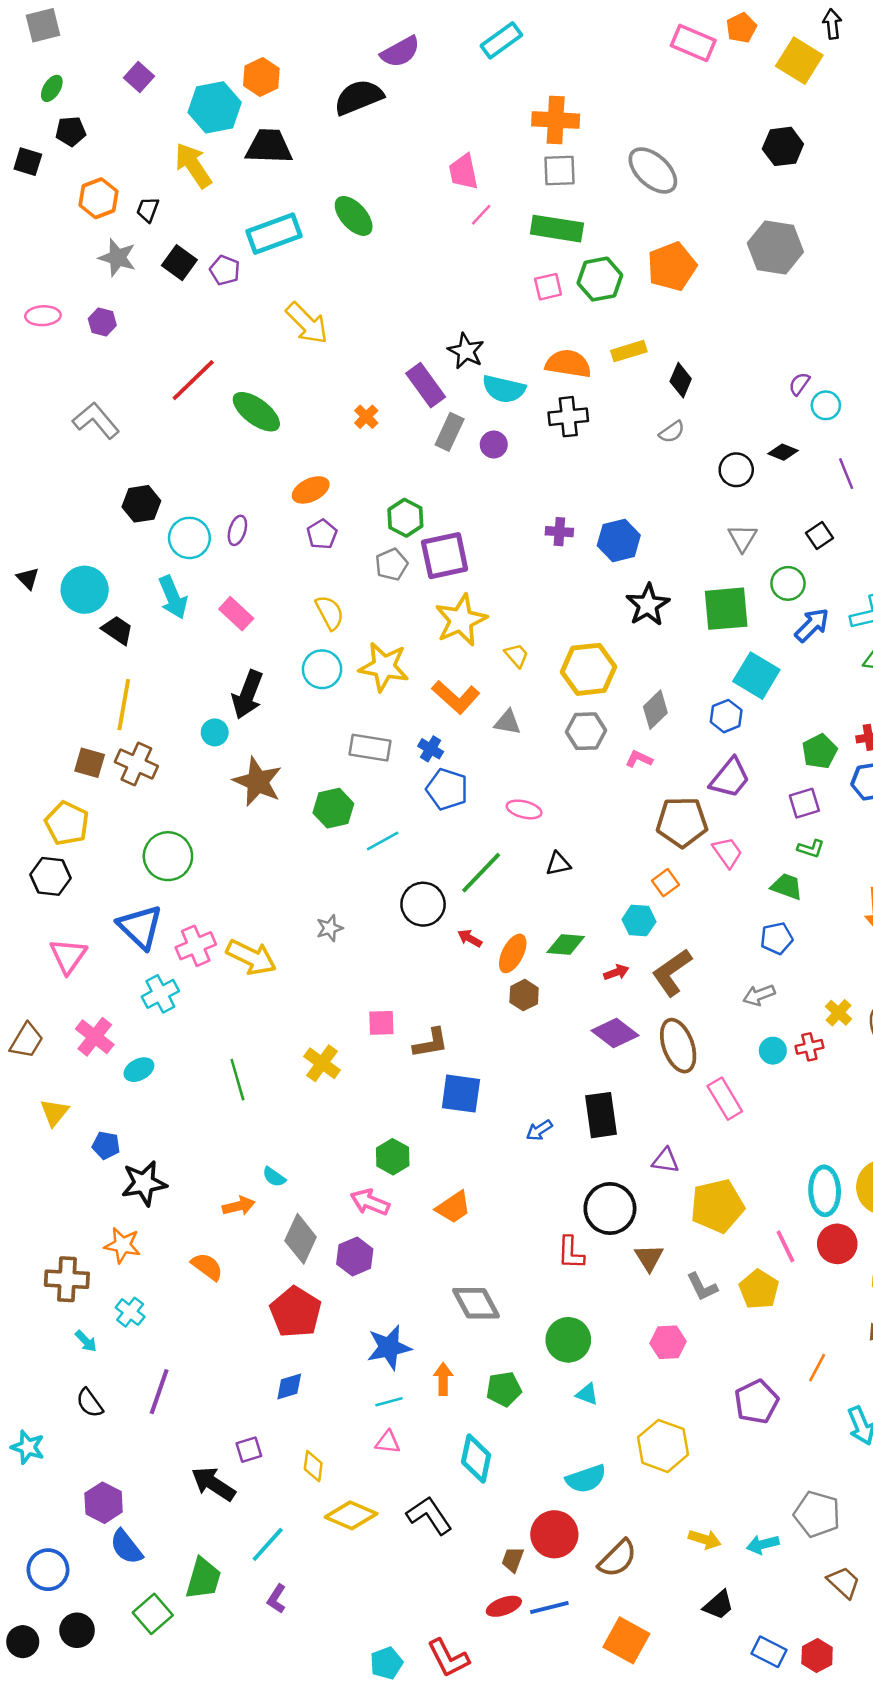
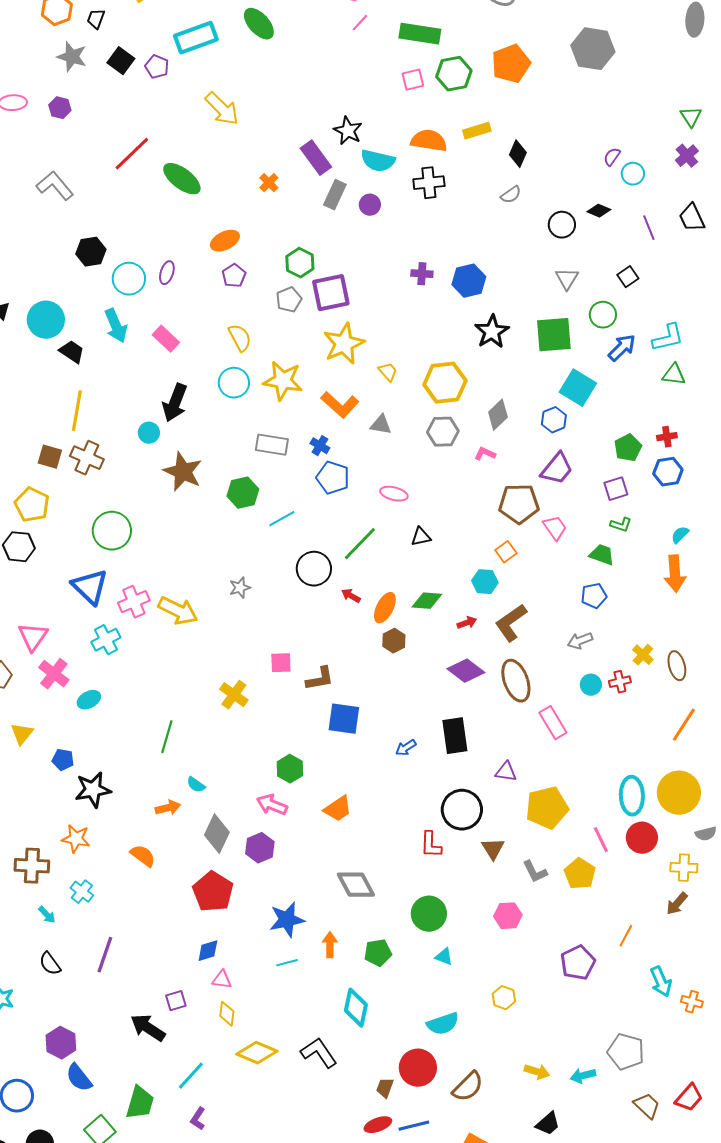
pink triangle: (68, 956) -> (33, 637), moved
green line: (237, 1080) -> (167, 737), moved, turned 32
pink triangle: (388, 1442) -> (222, 980), moved
yellow hexagon: (663, 1446) -> (504, 998), size x0.6

